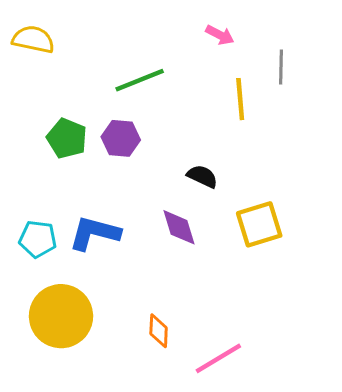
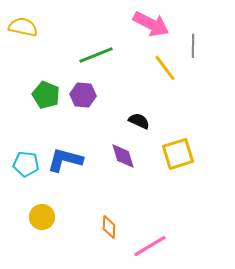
pink arrow: (220, 35) -> (151, 24), size x1.8
yellow line: (240, 99) -> (165, 68), turned -32
yellow circle: (61, 316) -> (42, 217), size x0.6

